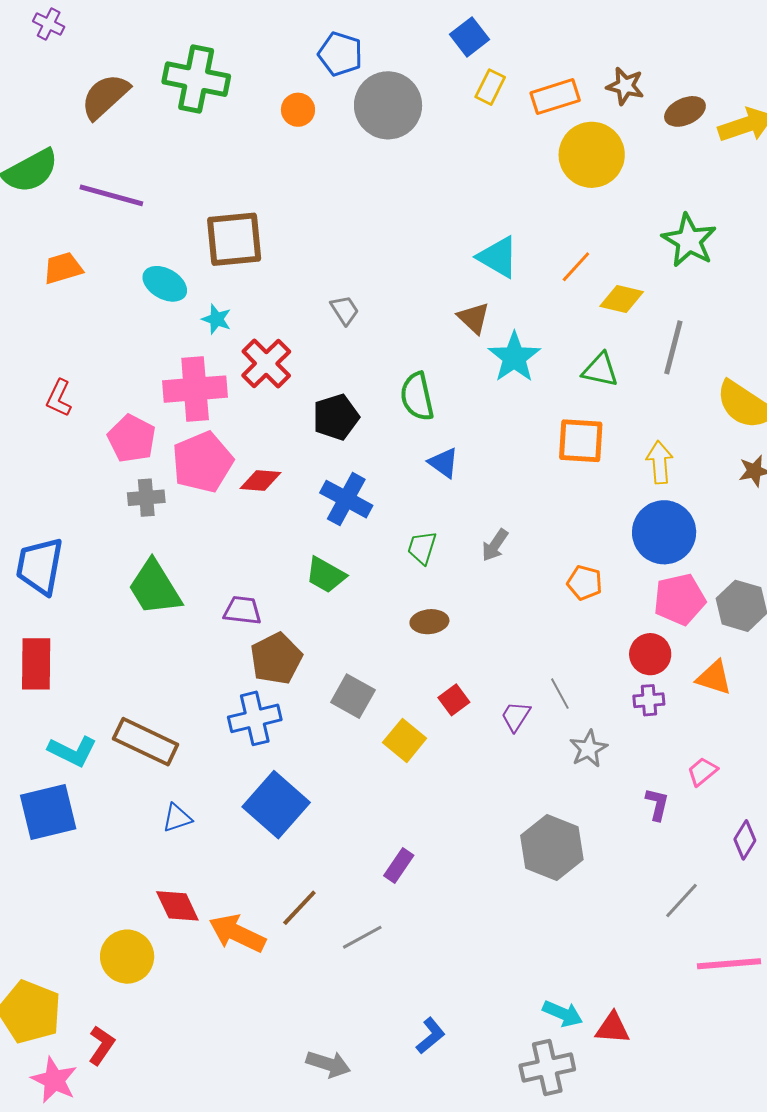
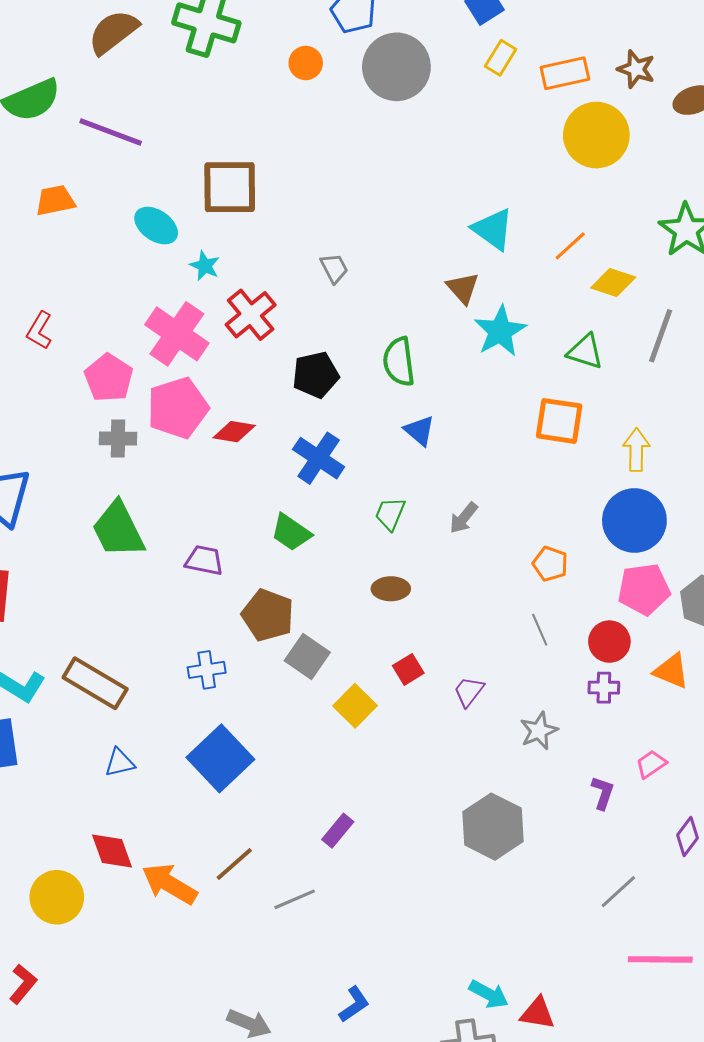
pink cross: (195, 389) -> (177, 334), turned 34
brown pentagon: (276, 659) -> (268, 615), moved, turned -30
gray line: (560, 694) -> (540, 630), moved
blue cross: (255, 718) -> (207, 670), size x0.7

